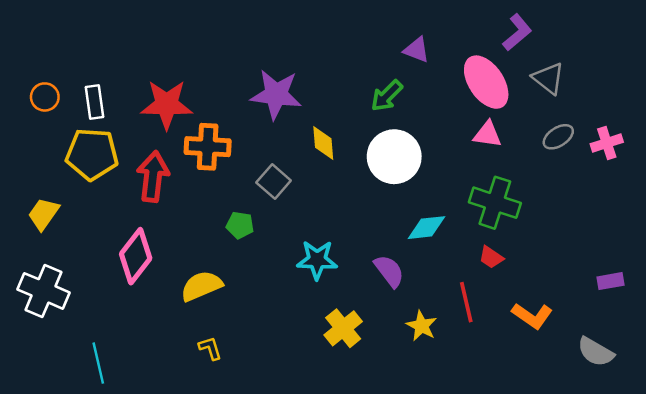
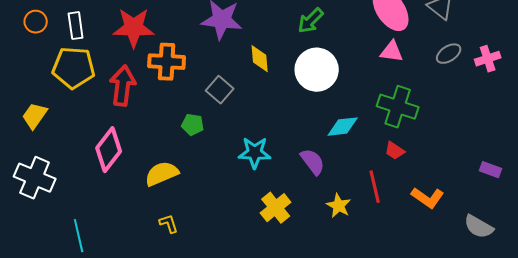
purple rectangle: (611, 281) -> (491, 170), turned 30

